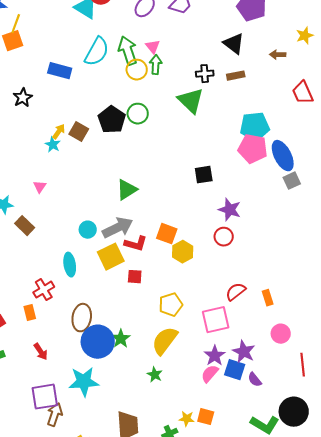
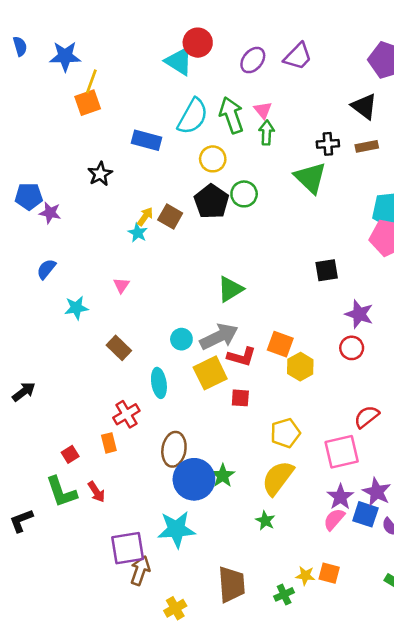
yellow circle: (137, 70) -> (213, 159), moved
brown rectangle: (25, 226) -> (119, 348), moved
red arrow: (41, 352) -> (96, 492), moved

